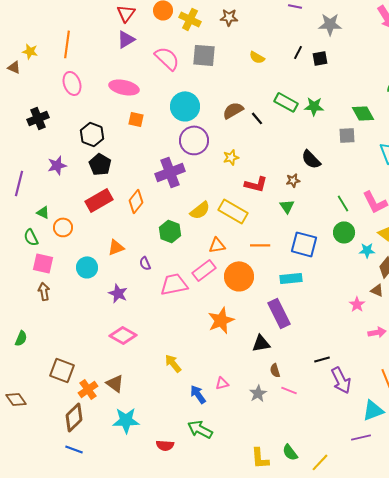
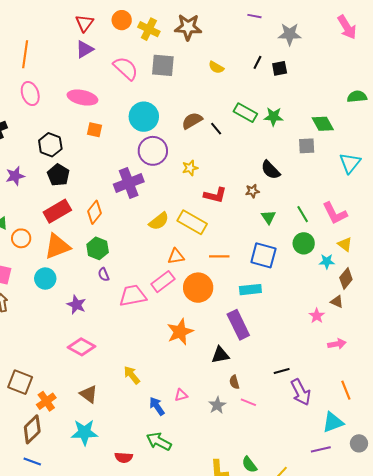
brown star: (229, 17) -> (188, 27), size x1.5
green triangle: (287, 206) -> (268, 217), moved
green hexagon: (170, 231) -> (98, 248), moved
orange triangle: (116, 247) -> (57, 246), moved, size x1.6
brown triangle: (115, 383) -> (89, 394), moved

